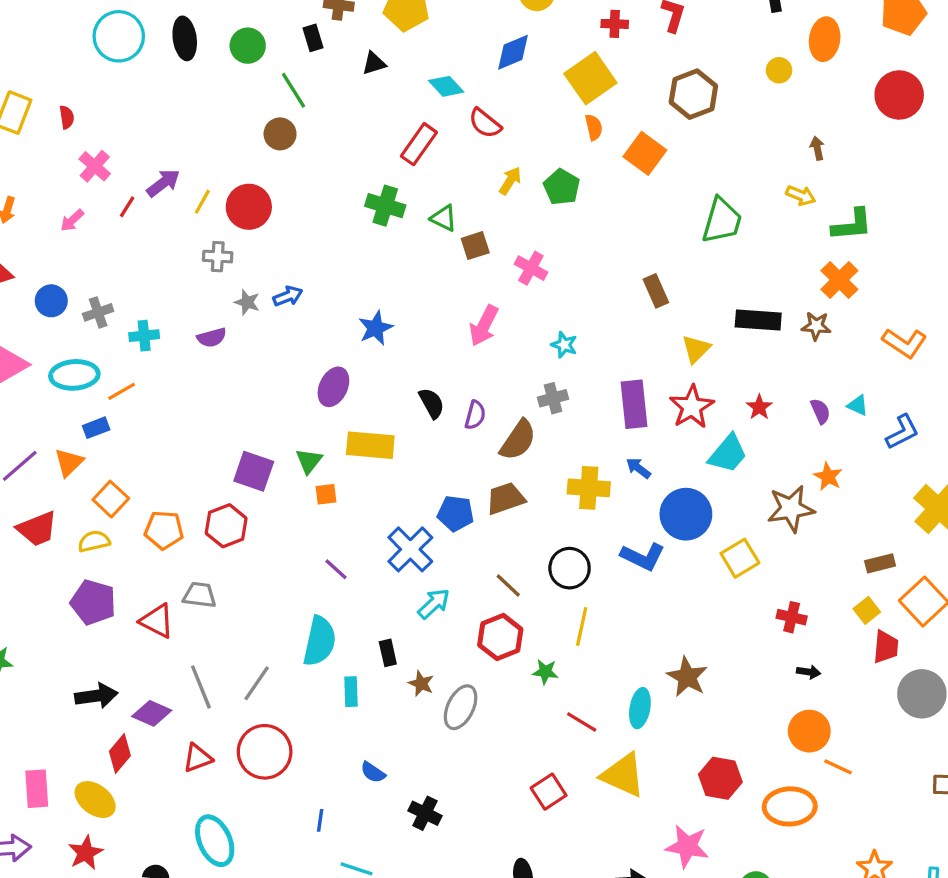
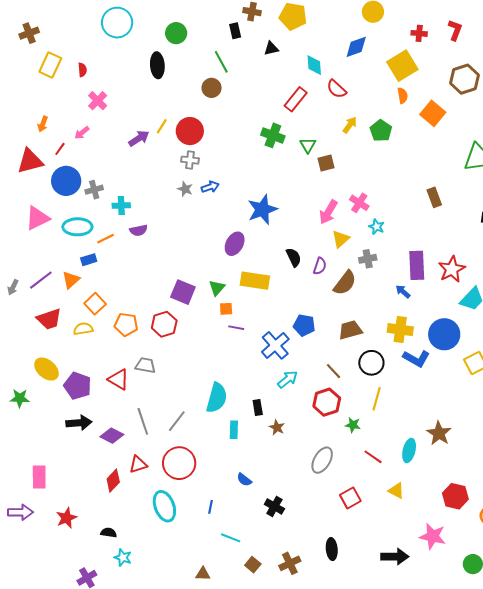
black ellipse: (185, 38) -> (157, 65), moved
green circle: (248, 46) -> (176, 33), moved
cyan diamond: (446, 86) -> (314, 65), turned 35
purple arrow: (163, 183) -> (139, 138), moved
red line: (127, 207) -> (60, 149), moved
green triangle: (444, 218) -> (308, 145), turned 30
gray cross: (218, 257) -> (190, 160), moved
pink cross: (531, 268) -> (359, 203), moved
blue circle: (51, 301) -> (66, 181), size x1.5
blue star: (376, 328) -> (262, 210), size x1.4
purple semicircle: (212, 338) -> (138, 230), moved
yellow triangle: (696, 349) -> (341, 239), moved
blue arrow: (638, 468) -> (403, 292), moved
yellow cross: (589, 488) -> (400, 330), moved
brown trapezoid: (506, 498) -> (350, 330), moved
purple line: (336, 569) -> (236, 328), moved, turned -35
purple pentagon: (93, 602) -> (78, 386), moved
gray ellipse: (461, 707) -> (322, 460), moved
red diamond: (120, 753) -> (113, 481), moved
yellow triangle: (623, 775) -> (396, 491), size x0.6
yellow ellipse: (95, 800) -> (46, 369), moved
cyan ellipse: (215, 841) -> (164, 506), moved

